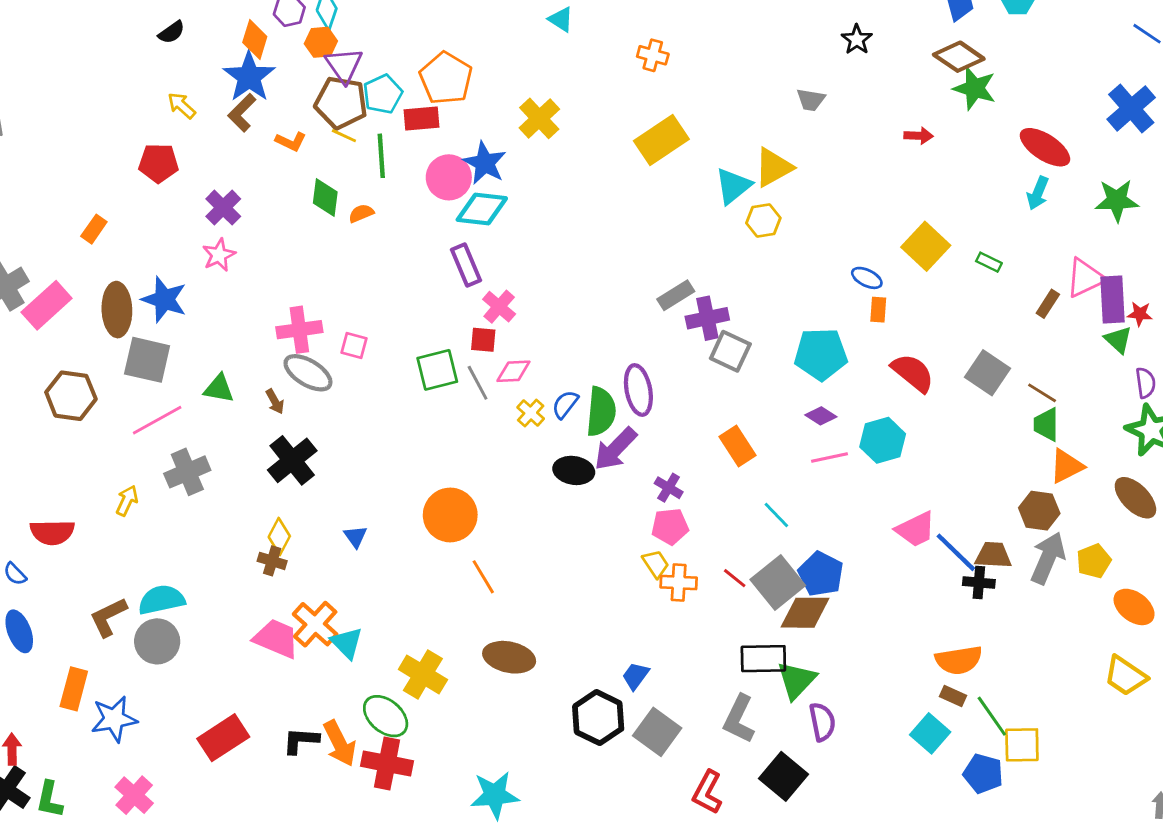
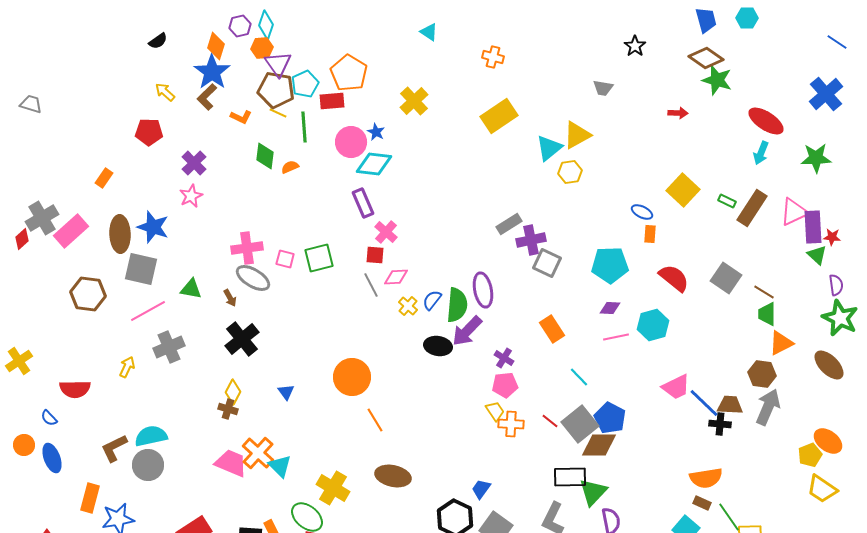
blue star: (485, 163) -> (376, 132), size x0.6
brown rectangle: (1048, 304) -> (752, 208), moved, size x1.8
green square: (437, 370) -> (319, 258), moved
purple diamond: (821, 416) -> (610, 308), turned -30
yellow pentagon: (1094, 561) -> (810, 455), moved

